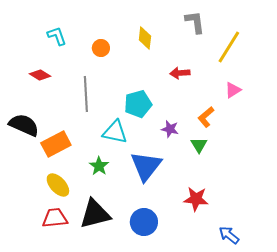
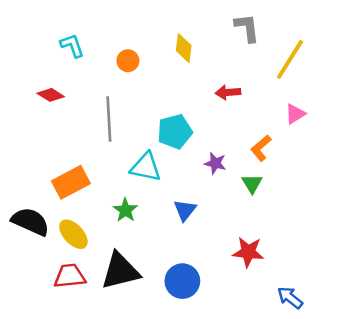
black semicircle: (24, 125) -> (30, 222), moved
blue triangle: (146, 166) -> (185, 210), size x0.6

